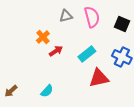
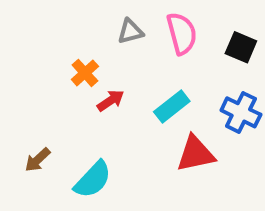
brown arrow: (11, 91) -> (38, 160), moved
cyan semicircle: (47, 91) -> (93, 180), size x1.5

